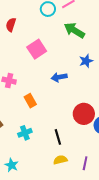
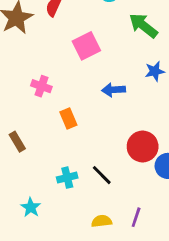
cyan cross: (25, 133) -> (67, 178), moved
black line: (58, 137) -> (102, 175), turned -35
yellow semicircle: (60, 160) -> (102, 221), moved

